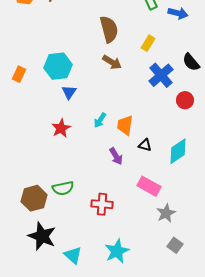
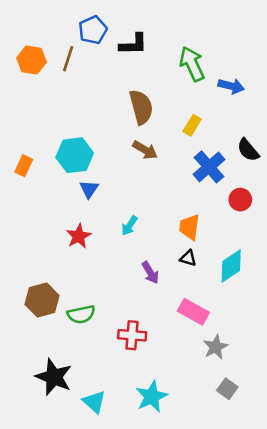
orange trapezoid: (125, 125) -> (189, 227), moved
brown hexagon: (34, 198) -> (42, 300), moved

